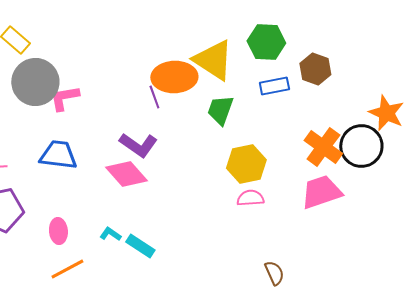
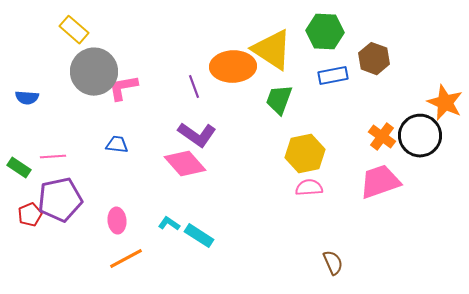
purple line: (154, 97) -> (194, 87), moved
orange cross: (323, 147) -> (382, 137), size x0.7
blue trapezoid: (58, 155) -> (117, 145), size x0.6

